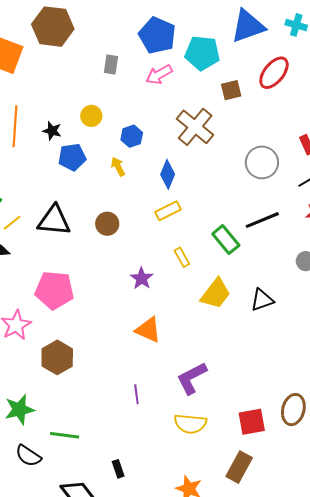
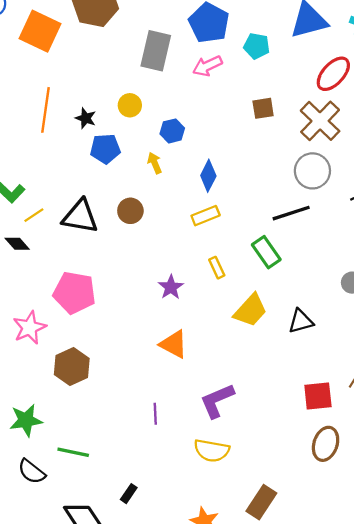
cyan pentagon: (202, 53) -> (257, 46), size x0.7
gray rectangle: (111, 64) -> (156, 51), size x1.8
brown square: (231, 90) -> (263, 108), moved
brown cross: (195, 127) -> (320, 121), moved
black line: (262, 220) -> (291, 213), moved
brown circle: (107, 224) -> (130, 211), moved
red square: (252, 422) -> (318, 396), moved
black rectangle: (118, 469) -> (129, 494), turned 48

